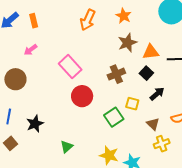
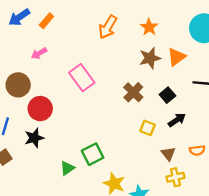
orange rectangle: (34, 21) -> (46, 21), turned 48
orange triangle: (151, 52) -> (176, 57), moved, turned -36
brown cross: (116, 74) -> (133, 92), turned -30
red circle: (82, 96) -> (40, 109), moved
green square: (114, 117) -> (93, 154), moved

